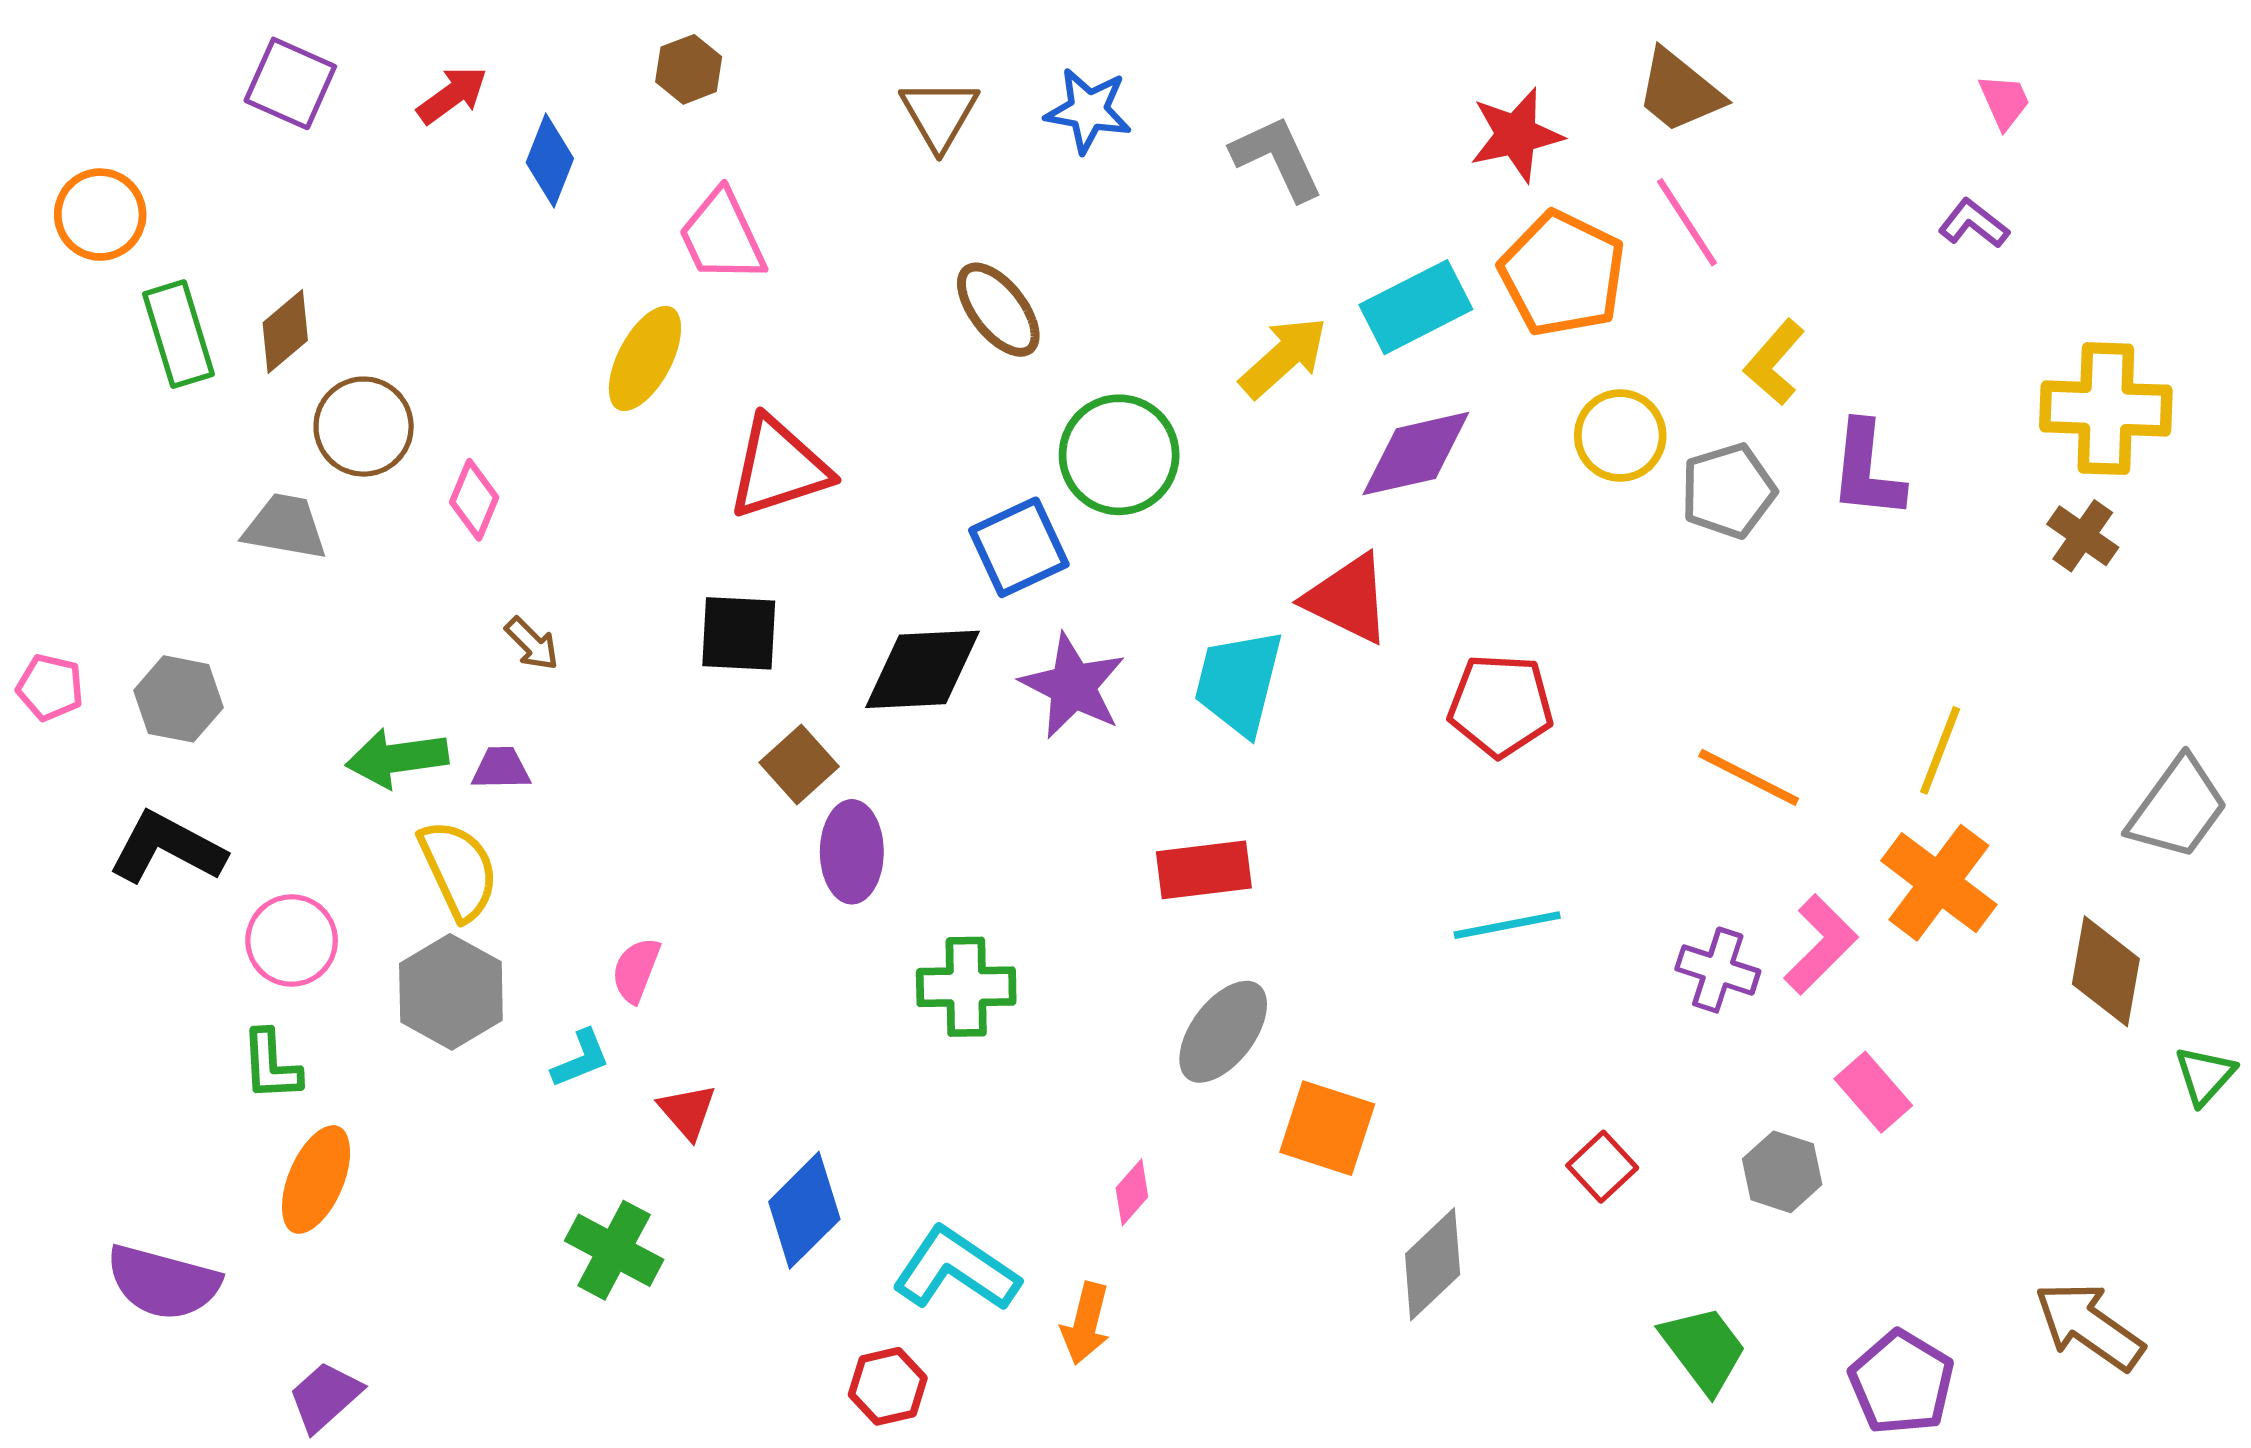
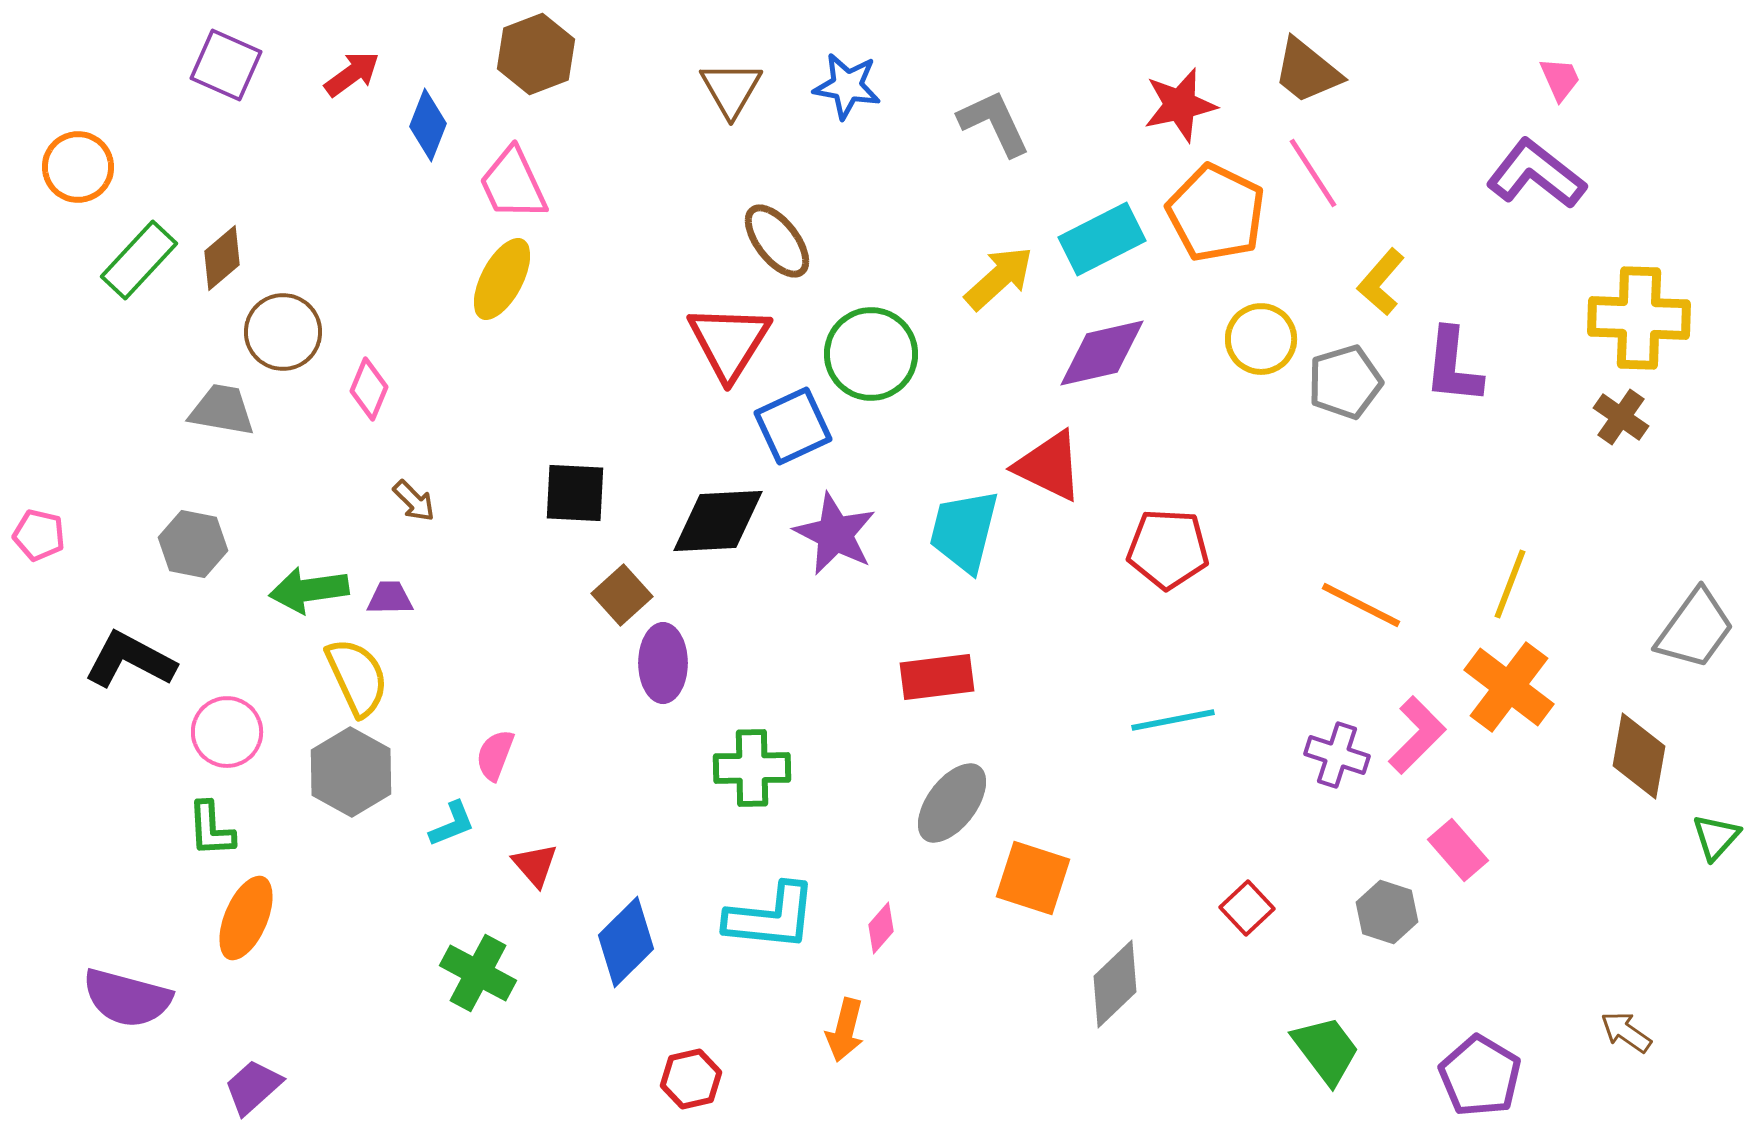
brown hexagon: (689, 69) -> (536, 54), size x1.5
purple L-shape: (1974, 224) -> (1536, 174), size x1.8
pink trapezoid: (722, 236) -> (513, 184), moved
green rectangle: (179, 334) -> (139, 260), turned 60
red triangle: (779, 468) -> (729, 342), moved, turned -40
gray hexagon: (179, 699) -> (193, 544), moved
cyan L-shape: (956, 1269) -> (771, 917), moved, turned 152
brown arrow: (2089, 1326) -> (1626, 1032), size x0.6

